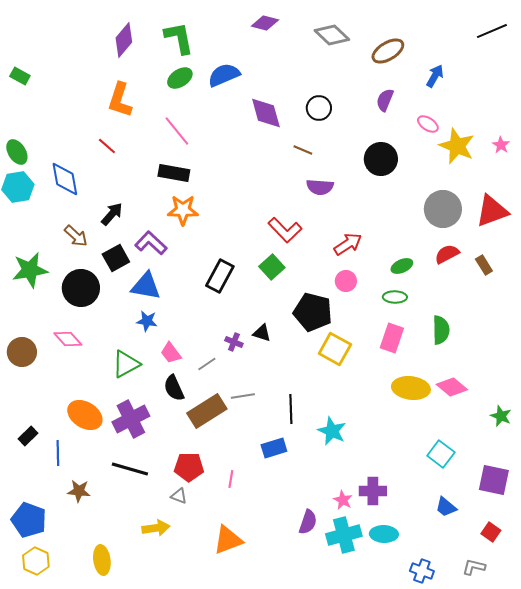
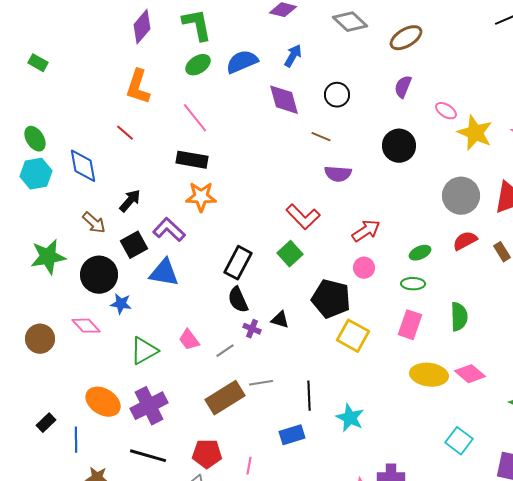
blue arrow: (435, 76) -> (293, 56), moved
blue star: (147, 321) -> (121, 304), moved
black semicircle: (174, 388) -> (238, 300), moved

